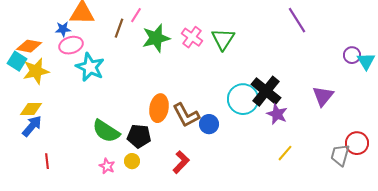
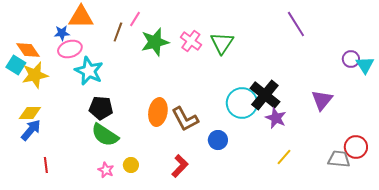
orange diamond: (29, 46) -> (28, 50), turned 45
blue circle: (209, 124) -> (218, 140), moved
black pentagon: (139, 136) -> (101, 108), moved
gray trapezoid: (340, 155) -> (339, 159), turned 80

